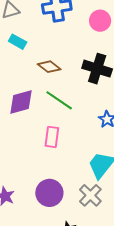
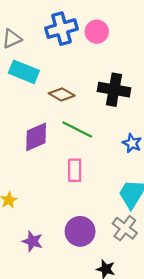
pink circle: (100, 21) -> (97, 32), moved
cyan rectangle: (18, 42) -> (24, 72), size x1.5

